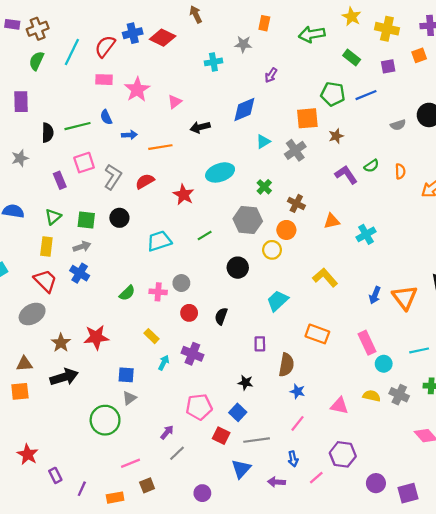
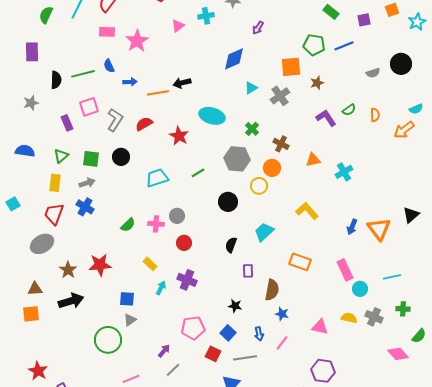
pink triangle: (175, 102) -> (178, 26), moved
black arrow: (200, 127) -> (182, 83), moved
cyan ellipse: (220, 172) -> (212, 116), turned 35
red trapezoid: (45, 281) -> (54, 214), turned -115
black semicircle: (221, 316) -> (231, 245), moved
blue arrow: (293, 459) -> (259, 334), moved

